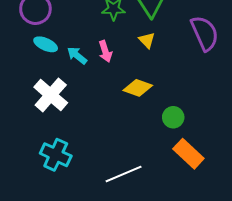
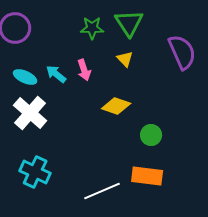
cyan ellipse: (46, 44) -> (25, 77), moved
orange rectangle: (188, 154) -> (147, 176), moved, turned -36

